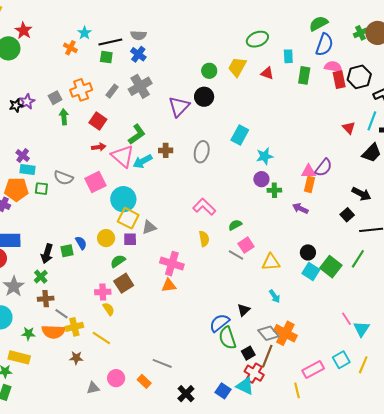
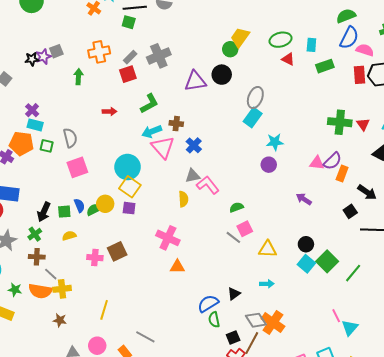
green ellipse: (257, 39) -> (281, 40), moved
blue cross: (138, 54) -> (194, 145), moved
yellow trapezoid: (237, 67) -> (240, 37), moved
pink semicircle: (333, 67) -> (365, 50), moved
green rectangle: (304, 75) -> (325, 66), turned 54
gray square: (55, 98) -> (56, 51), moved
purple triangle: (179, 107) -> (195, 81), turned 30
red square: (98, 121) -> (128, 74), moved, turned 30
gray ellipse: (202, 152) -> (255, 98), moved
pink triangle: (123, 156) -> (163, 147), moved
gray semicircle: (63, 178) -> (70, 138), turned -132
pink square: (95, 182) -> (77, 167), moved
orange rectangle: (309, 184) -> (342, 174), moved
green cross: (274, 190) -> (340, 122), moved, size x1.6
gray triangle: (149, 227) -> (193, 176), moved
yellow semicircle: (204, 239) -> (183, 199), moved
green line: (358, 259) -> (353, 273), moved
green semicircle: (118, 261) -> (94, 209), moved
orange triangle: (169, 285) -> (177, 267), moved
cyan arrow: (275, 296) -> (267, 284), turned -64
yellow semicircle: (109, 309) -> (69, 236), moved, turned -80
yellow line: (101, 338) -> (104, 310), moved, turned 66
green semicircle: (227, 338) -> (214, 320), size x0.7

